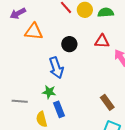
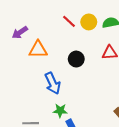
blue arrow: (56, 68) -> (53, 83), moved

